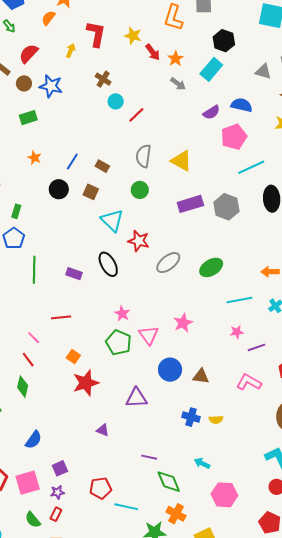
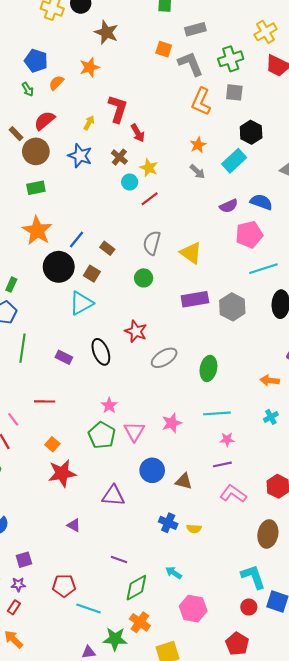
orange semicircle: (48, 18) -> (56, 83), moved
yellow star: (133, 36) -> (149, 168), moved
red arrow: (153, 52) -> (138, 133), moved
brown circle: (24, 83) -> (36, 151), size x1.6
blue star: (51, 86) -> (80, 156), moved
orange star: (34, 158) -> (37, 231), size x2.0
black circle: (59, 189) -> (59, 267), size x1.5
cyan triangle: (112, 220) -> (81, 303), moved, turned 40
green ellipse: (211, 267) -> (208, 368), turned -55
cyan line: (239, 300) -> (217, 413), moved
purple line: (256, 347) -> (222, 464), moved
green diamond: (169, 482) -> (136, 588), turned 76

